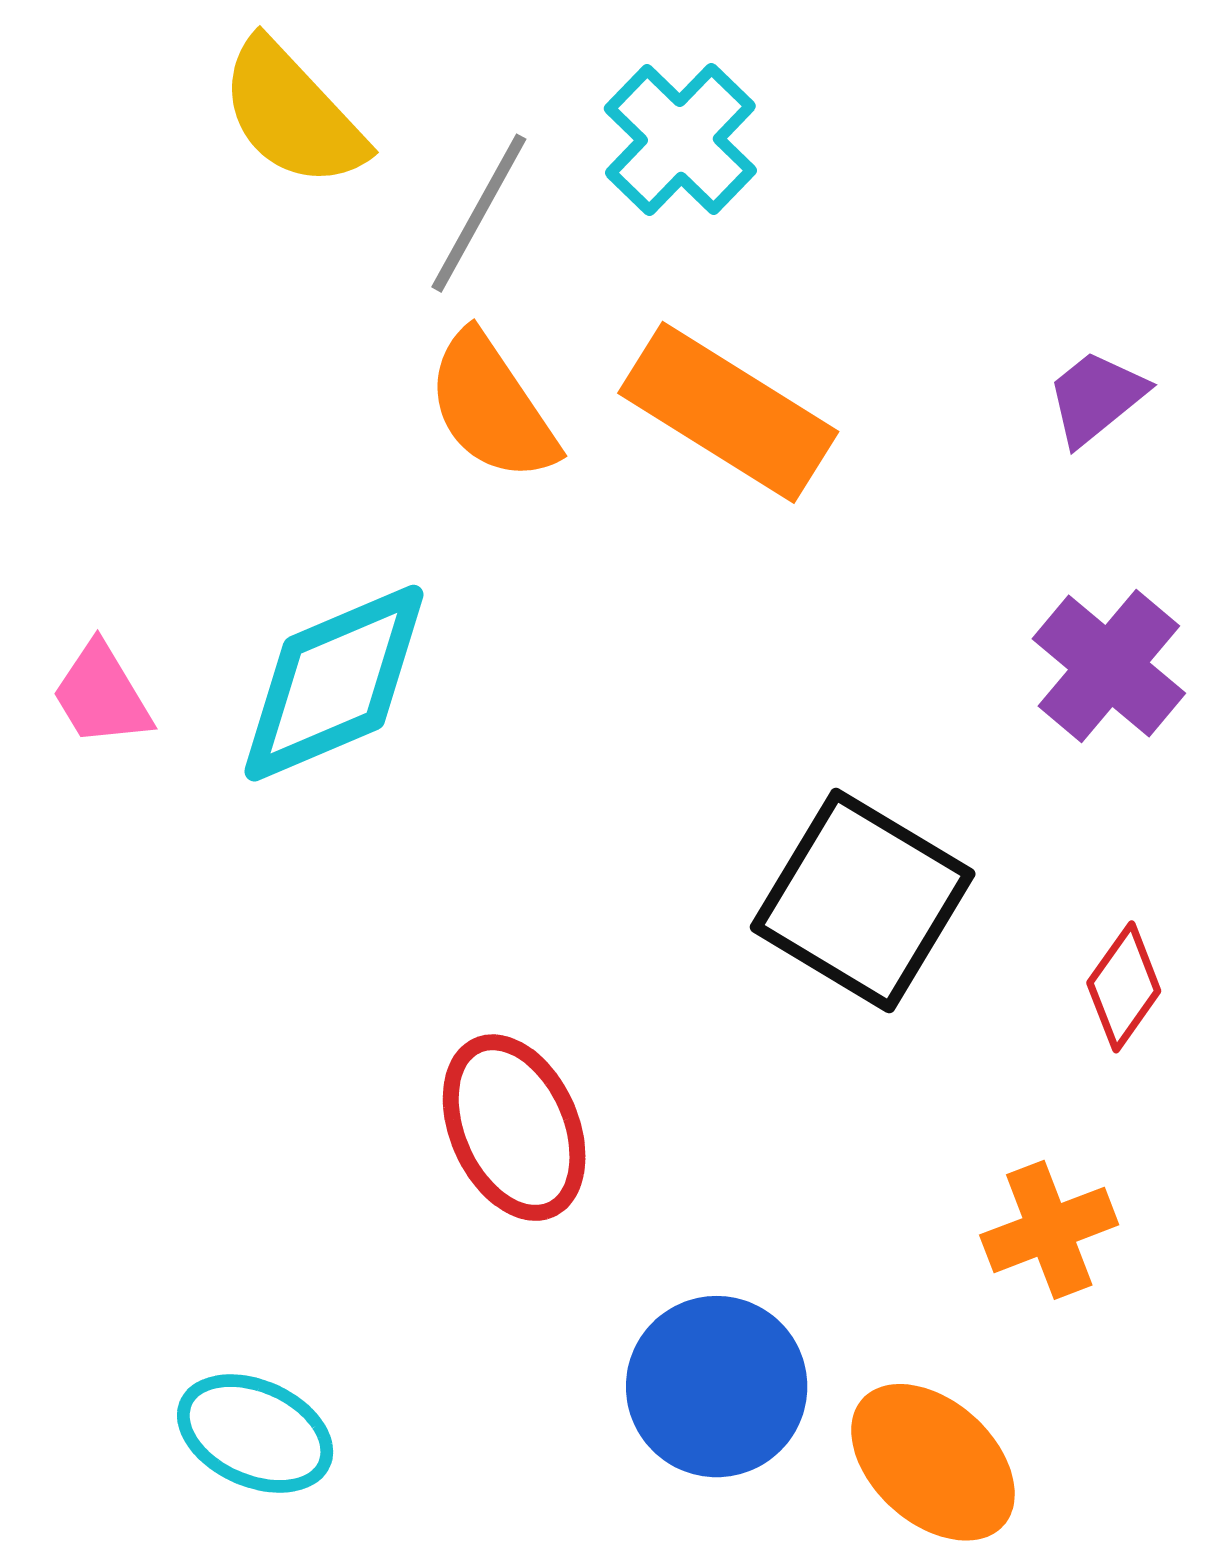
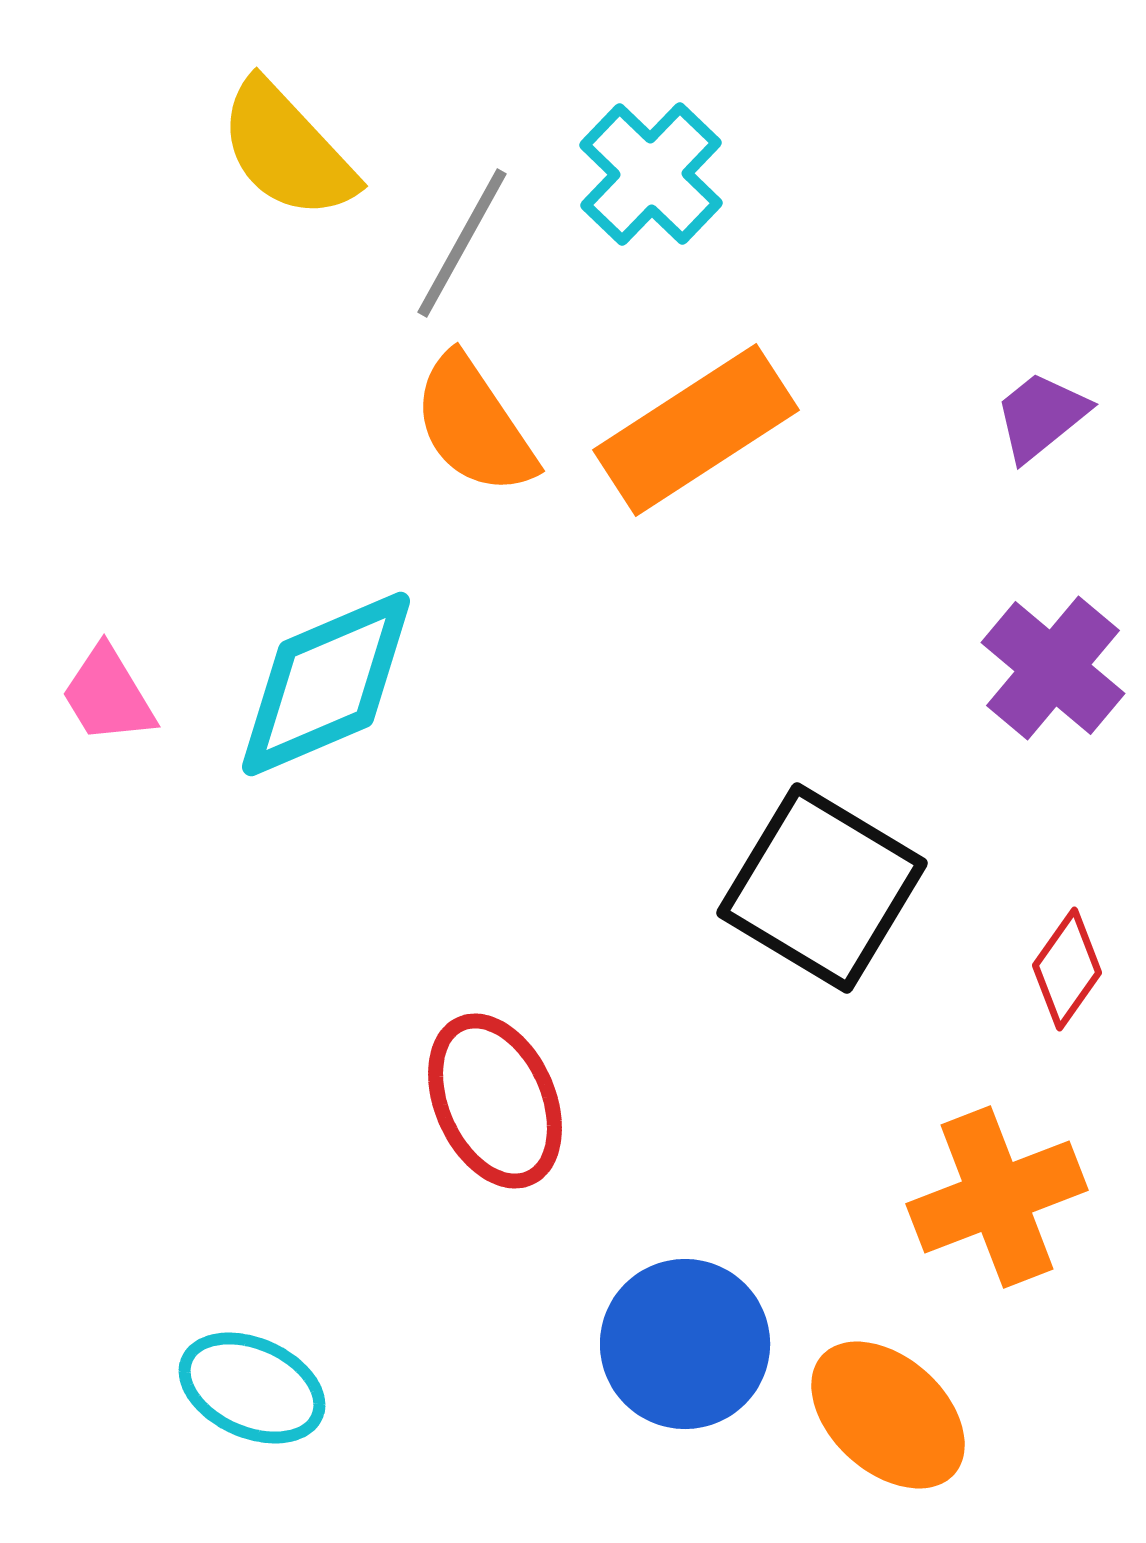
orange rectangle: (728, 412) -> (696, 430), turned -65
orange cross: (1049, 1230) -> (997, 1197), size x1.4

